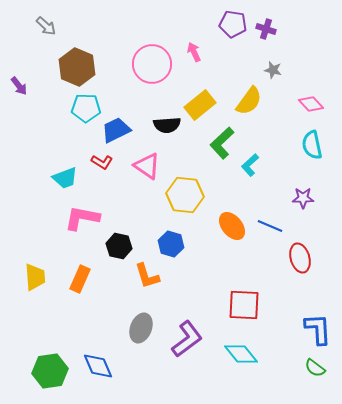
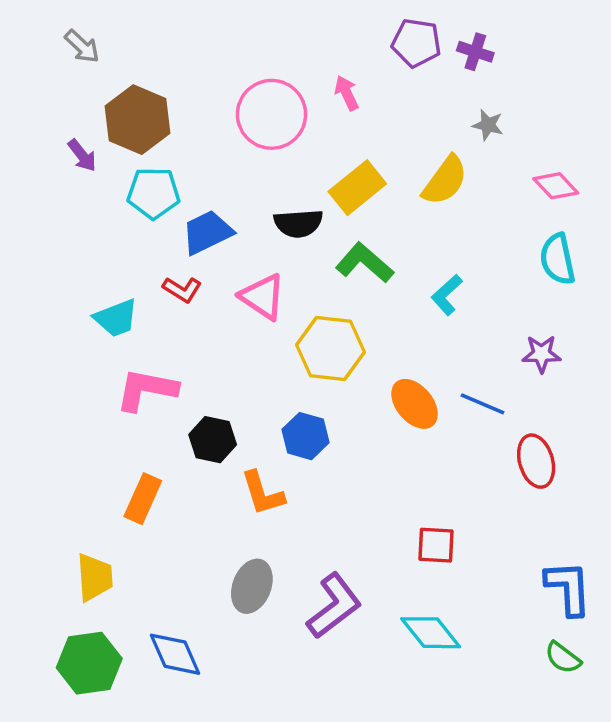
purple arrow: (19, 86) -> (82, 155), moved
green L-shape: (222, 143) -> (364, 263), moved, turned 84
yellow trapezoid: (35, 277) -> (95, 577), moved
red square: (244, 305) -> (436, 545), size x0.7

